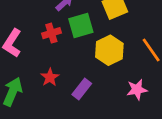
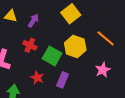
green square: (81, 26) -> (52, 56), moved, turned -30
red cross: (51, 33) -> (30, 45), turned -32

